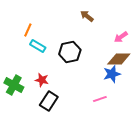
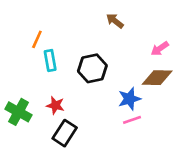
cyan rectangle: (38, 46) -> (50, 60), turned 49
blue star: (112, 74) -> (129, 99), moved
pink line: (100, 99) -> (132, 120), moved

